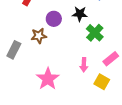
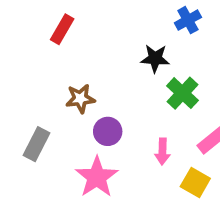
purple circle: (54, 19) -> (108, 131), moved
gray rectangle: (14, 50) -> (37, 144), moved

